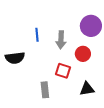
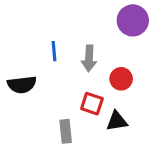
purple circle: (91, 26) -> (133, 20), moved
black triangle: (87, 89) -> (117, 121), moved

